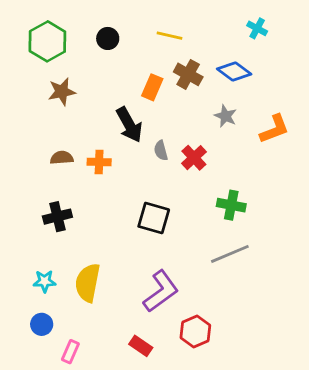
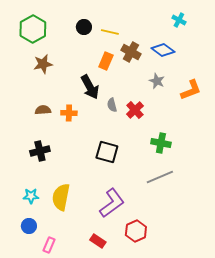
yellow line: (169, 36) -> (110, 32), moved
black circle: (108, 38) -> (84, 27), moved

